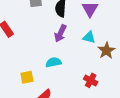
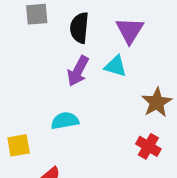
cyan triangle: (89, 37) -> (116, 66), moved
red cross: (91, 80) -> (148, 146), moved

